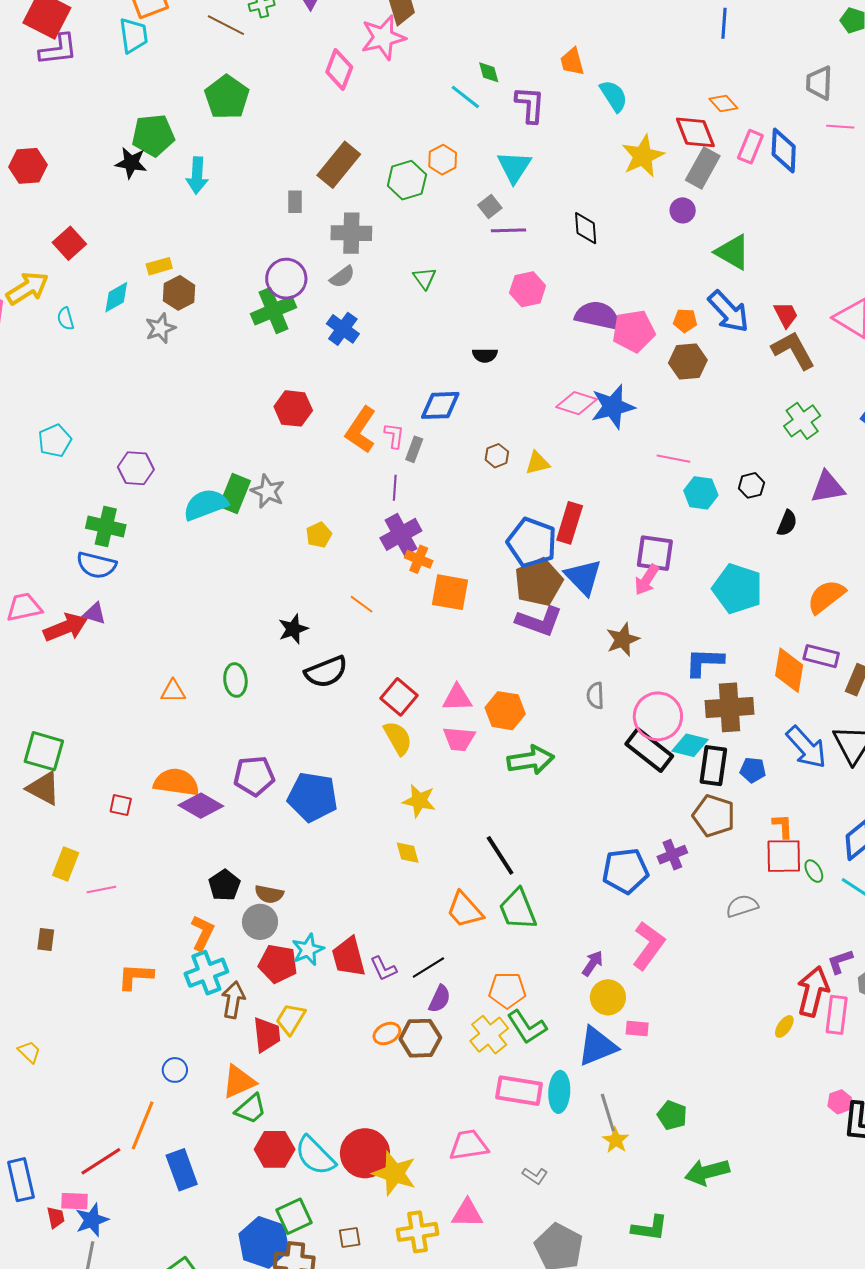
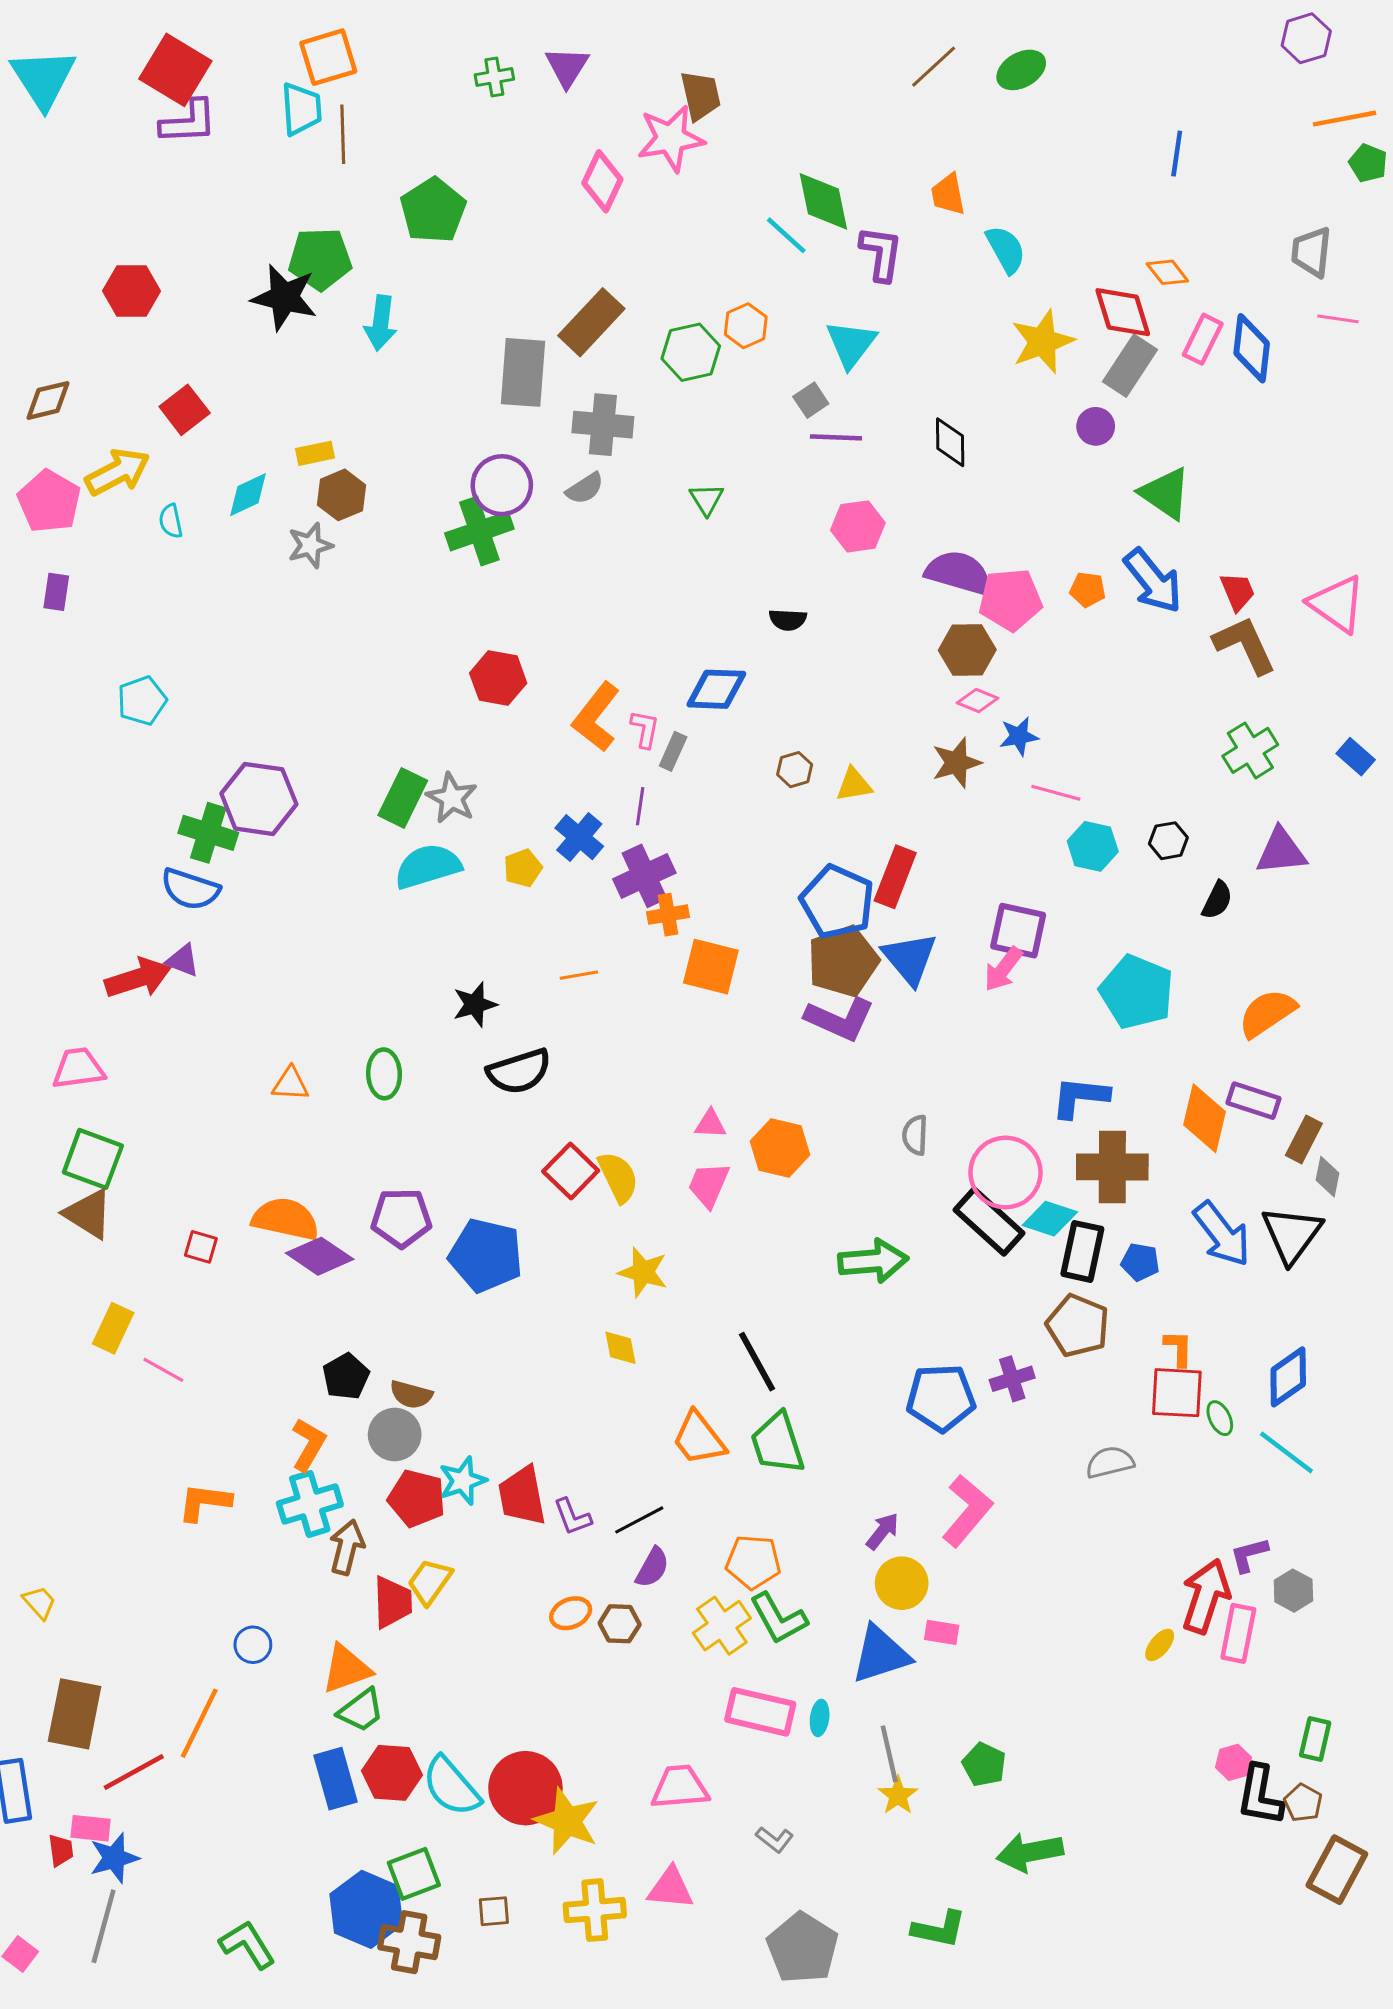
brown line: (226, 25) -> (343, 134), moved, turned 57
green diamond: (489, 72) -> (823, 201), size x1.8
black star: (131, 163) -> (284, 297), size x1.4
gray rectangle: (295, 202) -> (523, 372), size x2.0
blue cross: (343, 329) -> (579, 837), moved
brown hexagon: (688, 361) -> (967, 650), moved
pink diamond: (576, 403) -> (977, 700), moved, size x0.7
blue star: (613, 407) -> (1019, 736), moved, size x0.6
purple hexagon: (136, 468) -> (259, 799), moved, size x1.4
cyan semicircle: (205, 505) -> (428, 866), moved
orange cross: (419, 559) -> (668, 915), turned -36
orange line: (362, 604) -> (579, 975), turned -50
pink trapezoid: (24, 607) -> (78, 1068), moved
brown star: (623, 640) -> (956, 763), moved
red square: (399, 697) -> (571, 1171), moved
pink triangle: (457, 698) -> (710, 1124), size x0.7
pink trapezoid: (459, 739) -> (709, 1185), turned 104
green arrow: (531, 760) -> (873, 1261), moved
pink line: (101, 890) -> (163, 1370), turned 36
brown rectangle: (46, 939) -> (75, 1714), moved, size x2.0
brown hexagon: (420, 1038) -> (620, 1624), size x0.7
cyan ellipse: (559, 1092) -> (820, 1718), size x0.6
blue rectangle: (182, 1170) -> (336, 1779), moved

